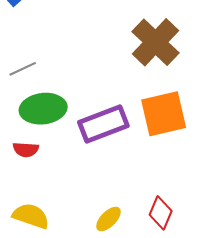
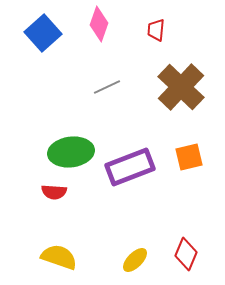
gray line: (23, 69) -> (107, 87), moved
orange square: (164, 114) -> (189, 157), size x0.6

